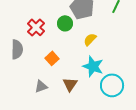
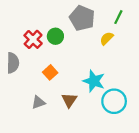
green circle: (65, 23) -> (55, 36), moved
yellow semicircle: (90, 39) -> (107, 38), moved

